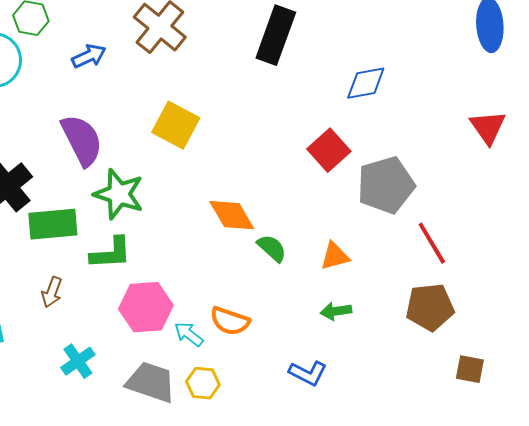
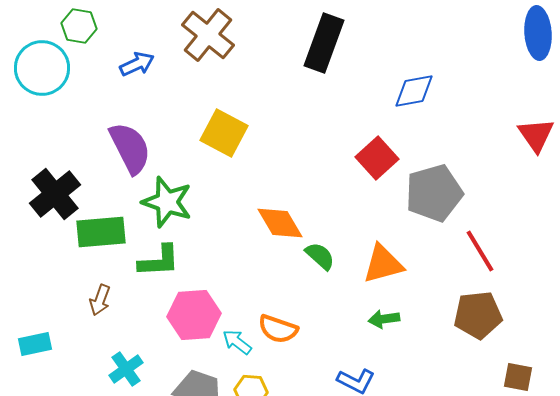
orange triangle: (335, 256) -> (383, 264), size x1.4

